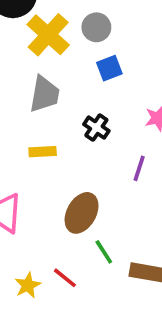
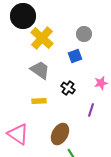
gray circle: (96, 27) -> (84, 34), moved
gray trapezoid: (44, 94) -> (40, 70), turned -65

